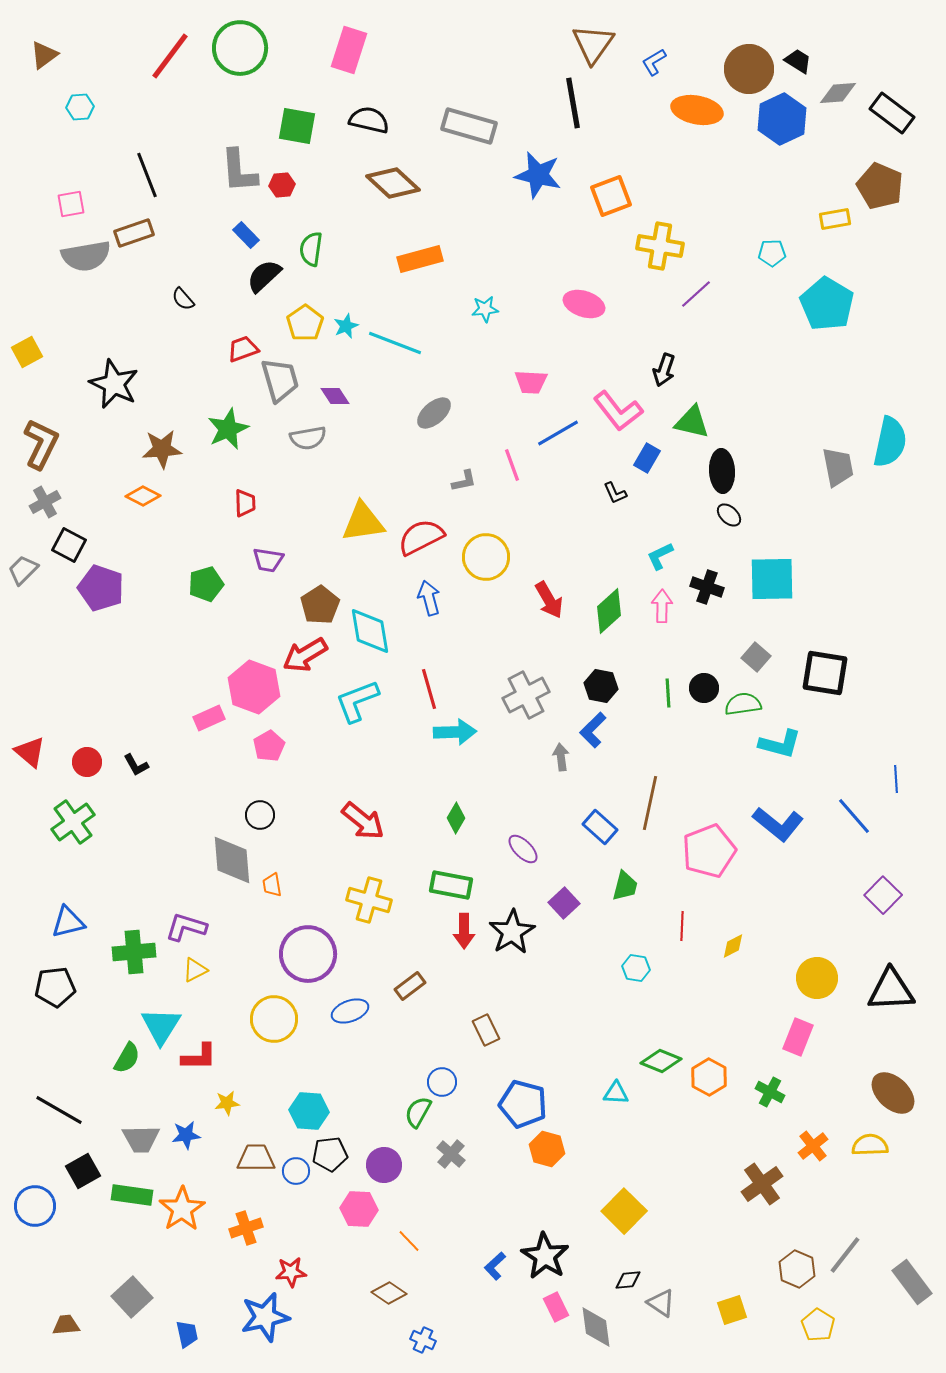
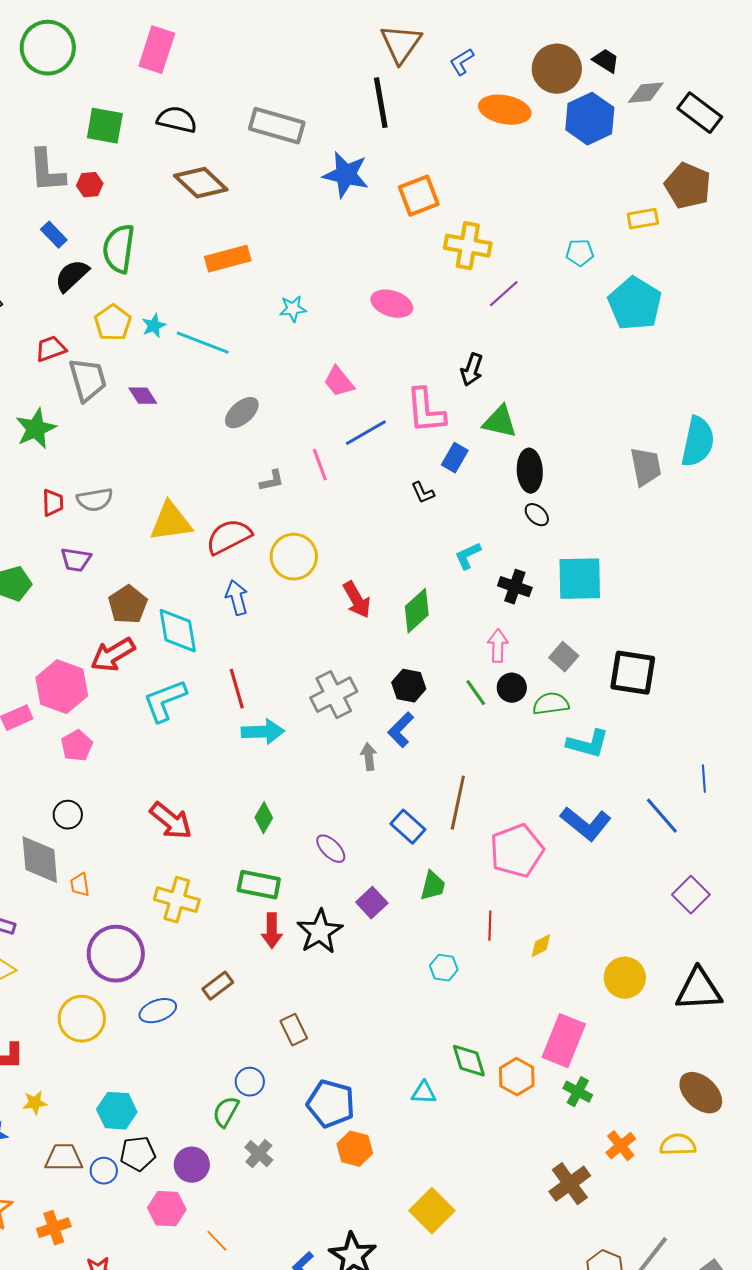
green semicircle: (311, 249) -> (119, 249), size x1.4
pink trapezoid: (531, 382) -> (339, 382), turned 48
pink L-shape: (618, 411) -> (426, 411), turned 33
gray semicircle: (308, 438) -> (95, 500), moved
pink arrow: (662, 606) -> (498, 646), moved
green line: (668, 693) -> (476, 693), turned -32
pink rectangle: (798, 1037) -> (564, 1041), moved, size x1.4
green diamond: (661, 1061) -> (469, 1061), turned 51

